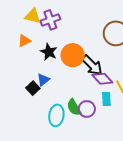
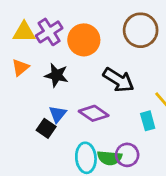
orange circle: (73, 55) -> (84, 40), moved
purple diamond: (102, 79) -> (94, 113), moved
green semicircle: (74, 107) -> (110, 158), moved, turned -42
purple circle: (87, 109) -> (127, 155), moved

